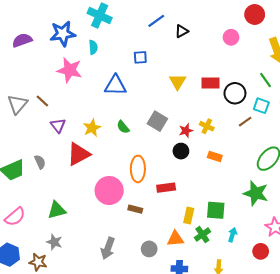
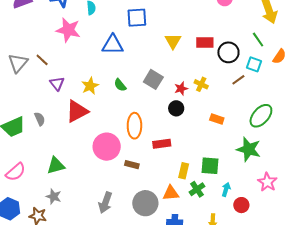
blue square: (140, 57) -> (137, 18), size x1.5
orange rectangle: (215, 157) -> (217, 119), moved
gray circle: (149, 249) -> (145, 203), size x1.6
red circle: (261, 251) -> (241, 205), moved

